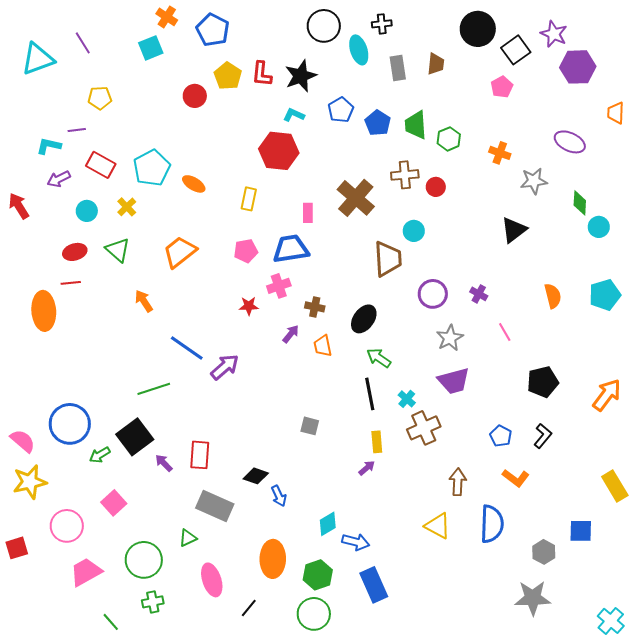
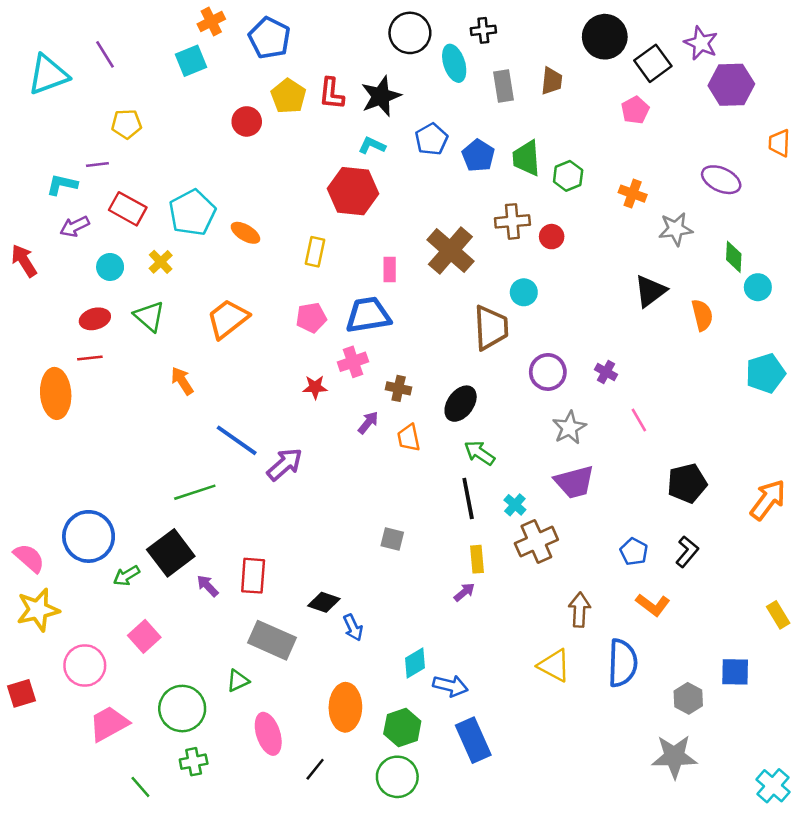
orange cross: (167, 17) -> (211, 22), turned 30
orange semicircle: (553, 296) -> (702, 315), moved
yellow rectangle: (615, 486) -> (778, 615), size x0.7

